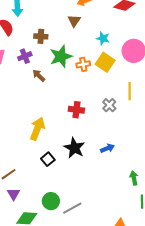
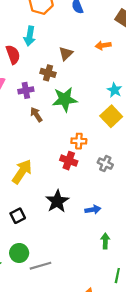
brown triangle: (74, 21) -> (66, 54), moved
orange cross: (83, 64) -> (79, 141), moved
gray cross: (109, 105) -> (105, 164), turned -32
black square: (48, 159) -> (18, 216), moved
green arrow: (134, 178) -> (105, 241), moved

